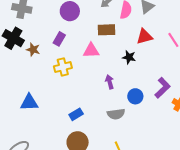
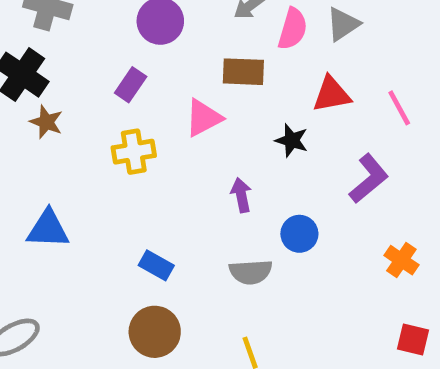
brown star: (33, 50) -> (46, 122), moved
pink triangle: (91, 51) -> (203, 118), turned -30
purple L-shape: (162, 88) -> (369, 179), moved
blue rectangle: (76, 114) -> (156, 265), turned 56

